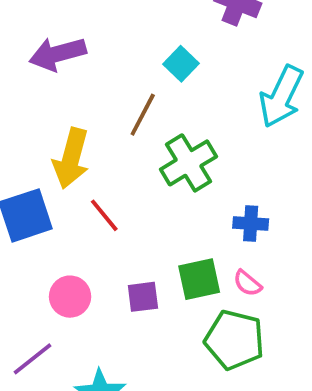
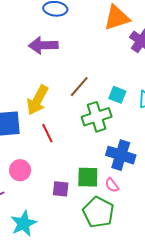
cyan square: (181, 64) -> (117, 95), moved, turned -36
blue cross: (251, 223) -> (121, 155), size x1.6
purple square: (143, 297) -> (61, 189), moved

